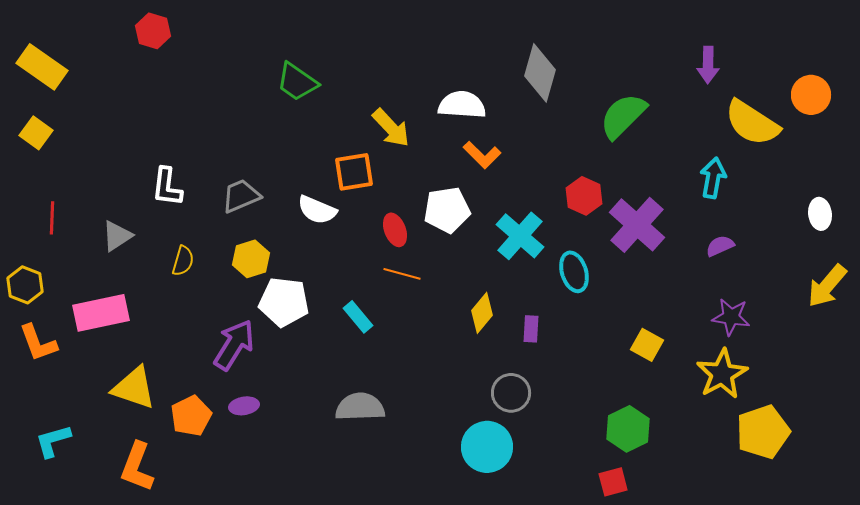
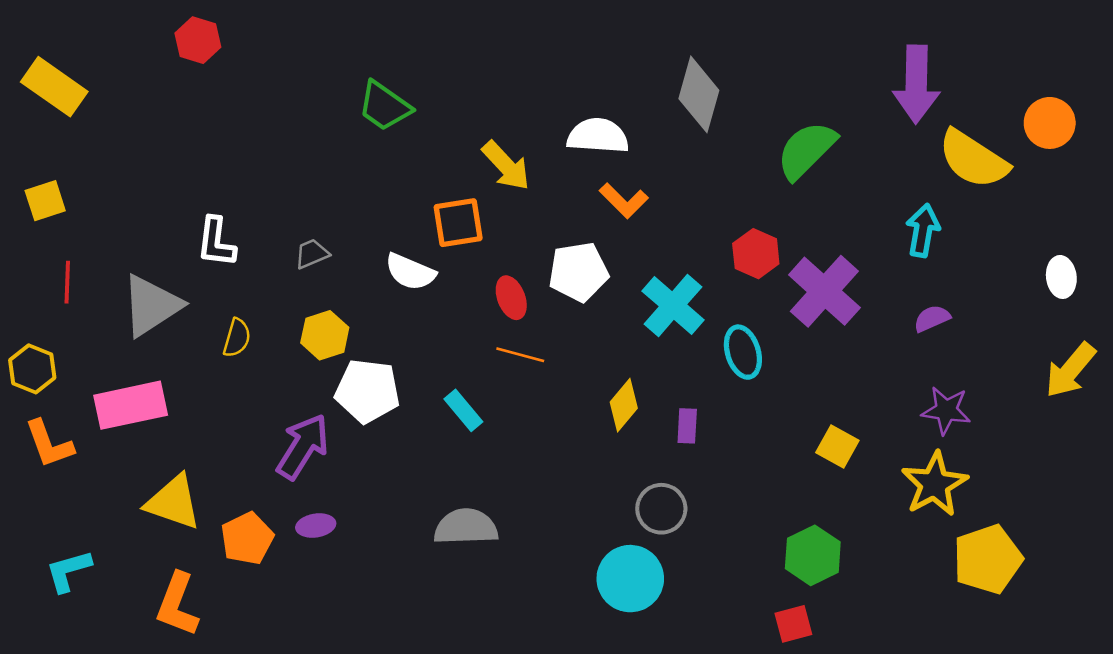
purple arrow: (708, 65) -> (916, 84), size x1.6
yellow square: (36, 133) -> (45, 201), moved, turned 36
gray trapezoid: (241, 196) -> (312, 254), size x0.7
gray triangle: (117, 236) -> (151, 305), size x1.6

